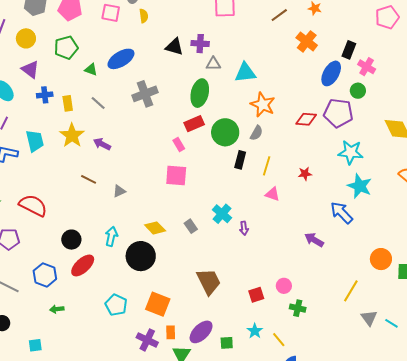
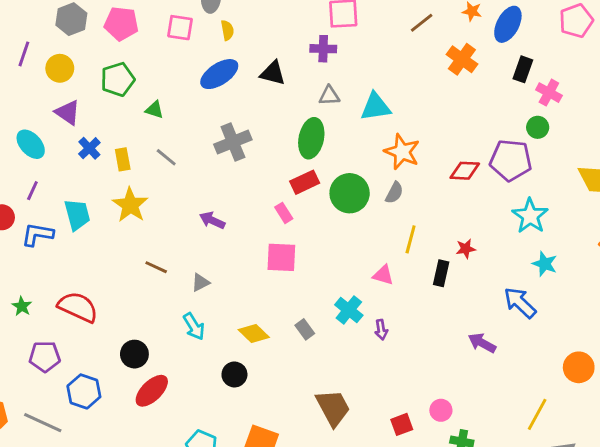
purple cross: (200, 44) -> (323, 49), moved
blue ellipse: (121, 59) -> (219, 74), moved
blue ellipse: (331, 73) -> (508, 24), moved
blue cross: (45, 95) -> (89, 148), turned -35
purple arrow: (102, 144) -> (212, 220), moved
cyan star: (351, 152) -> (530, 216), turned 30
black rectangle: (240, 160) -> (441, 273), moved
cyan star: (360, 186) -> (545, 264), size x0.7
pink triangle: (272, 194) -> (383, 275), moved
cyan arrow: (111, 236) -> (194, 326), moved, turned 138
black circle: (141, 256) -> (234, 374), size x0.6
blue hexagon: (45, 275) -> (84, 391), moved

